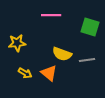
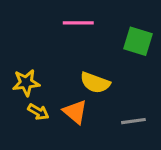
yellow star: (17, 43) -> (26, 83), moved
gray line: (87, 60) -> (133, 121), moved

